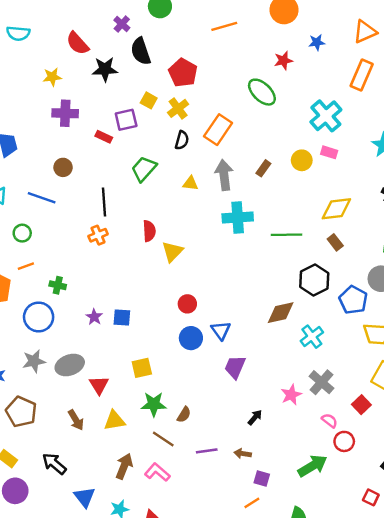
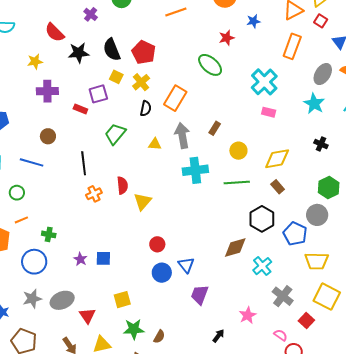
black semicircle: (141, 51) -> (112, 50), moved
yellow circle: (302, 160) -> (238, 151), moved
orange cross: (98, 235) -> (94, 194), moved
gray cross: (321, 382) -> (283, 296), moved

